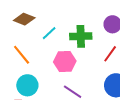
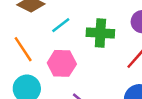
pink hexagon: (65, 61) -> (62, 63), moved

